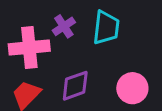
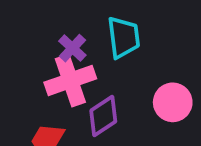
pink cross: (29, 48) -> (70, 80), moved

